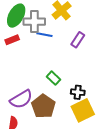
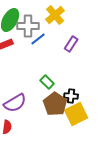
blue line: (44, 35) -> (38, 39), turned -49
brown pentagon: (43, 106) -> (55, 104), moved

